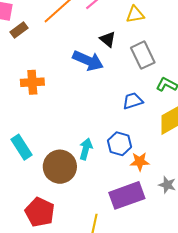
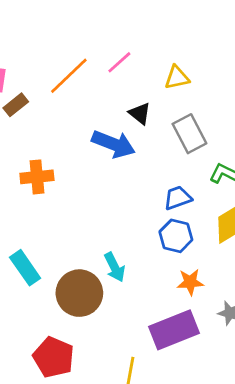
blue hexagon: (119, 144) -> (176, 236), moved
cyan arrow: (86, 149) -> (115, 267), turned 140

